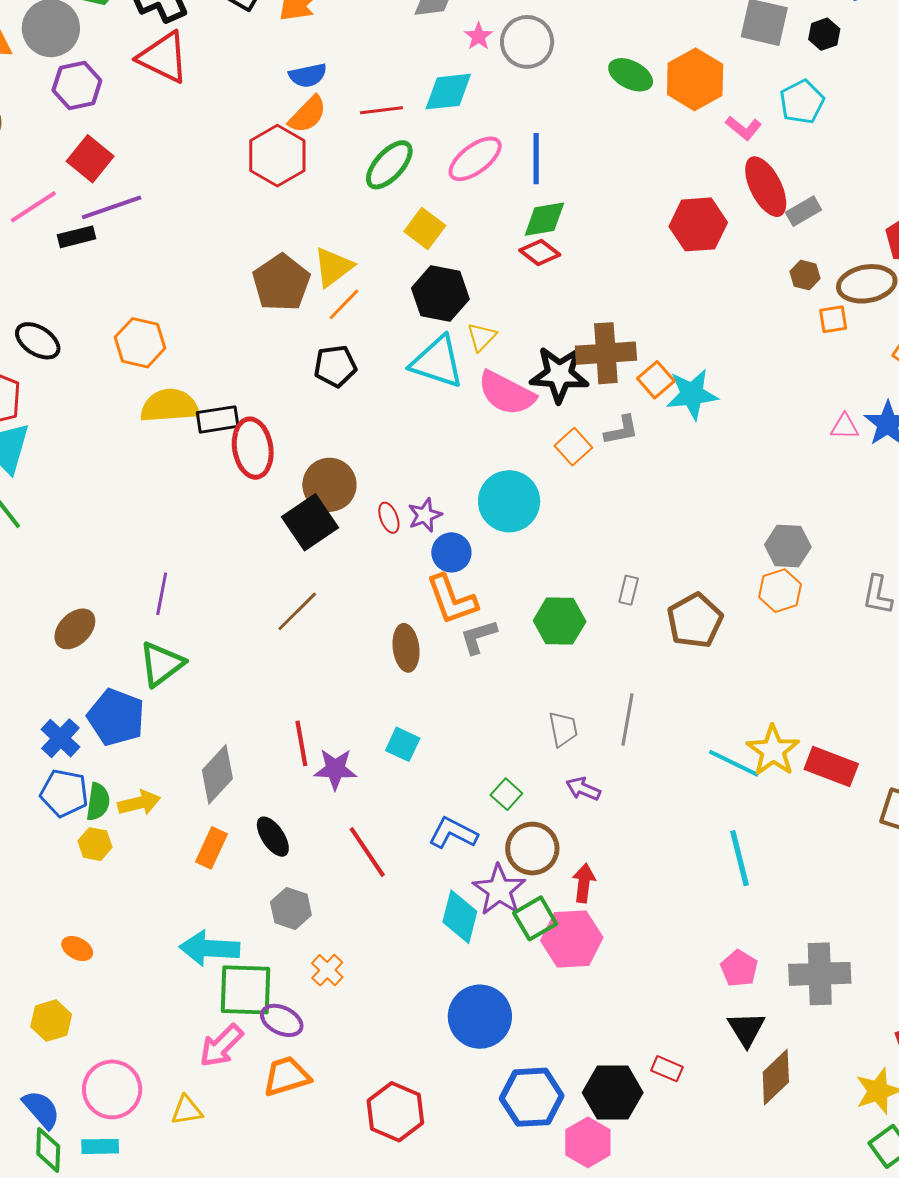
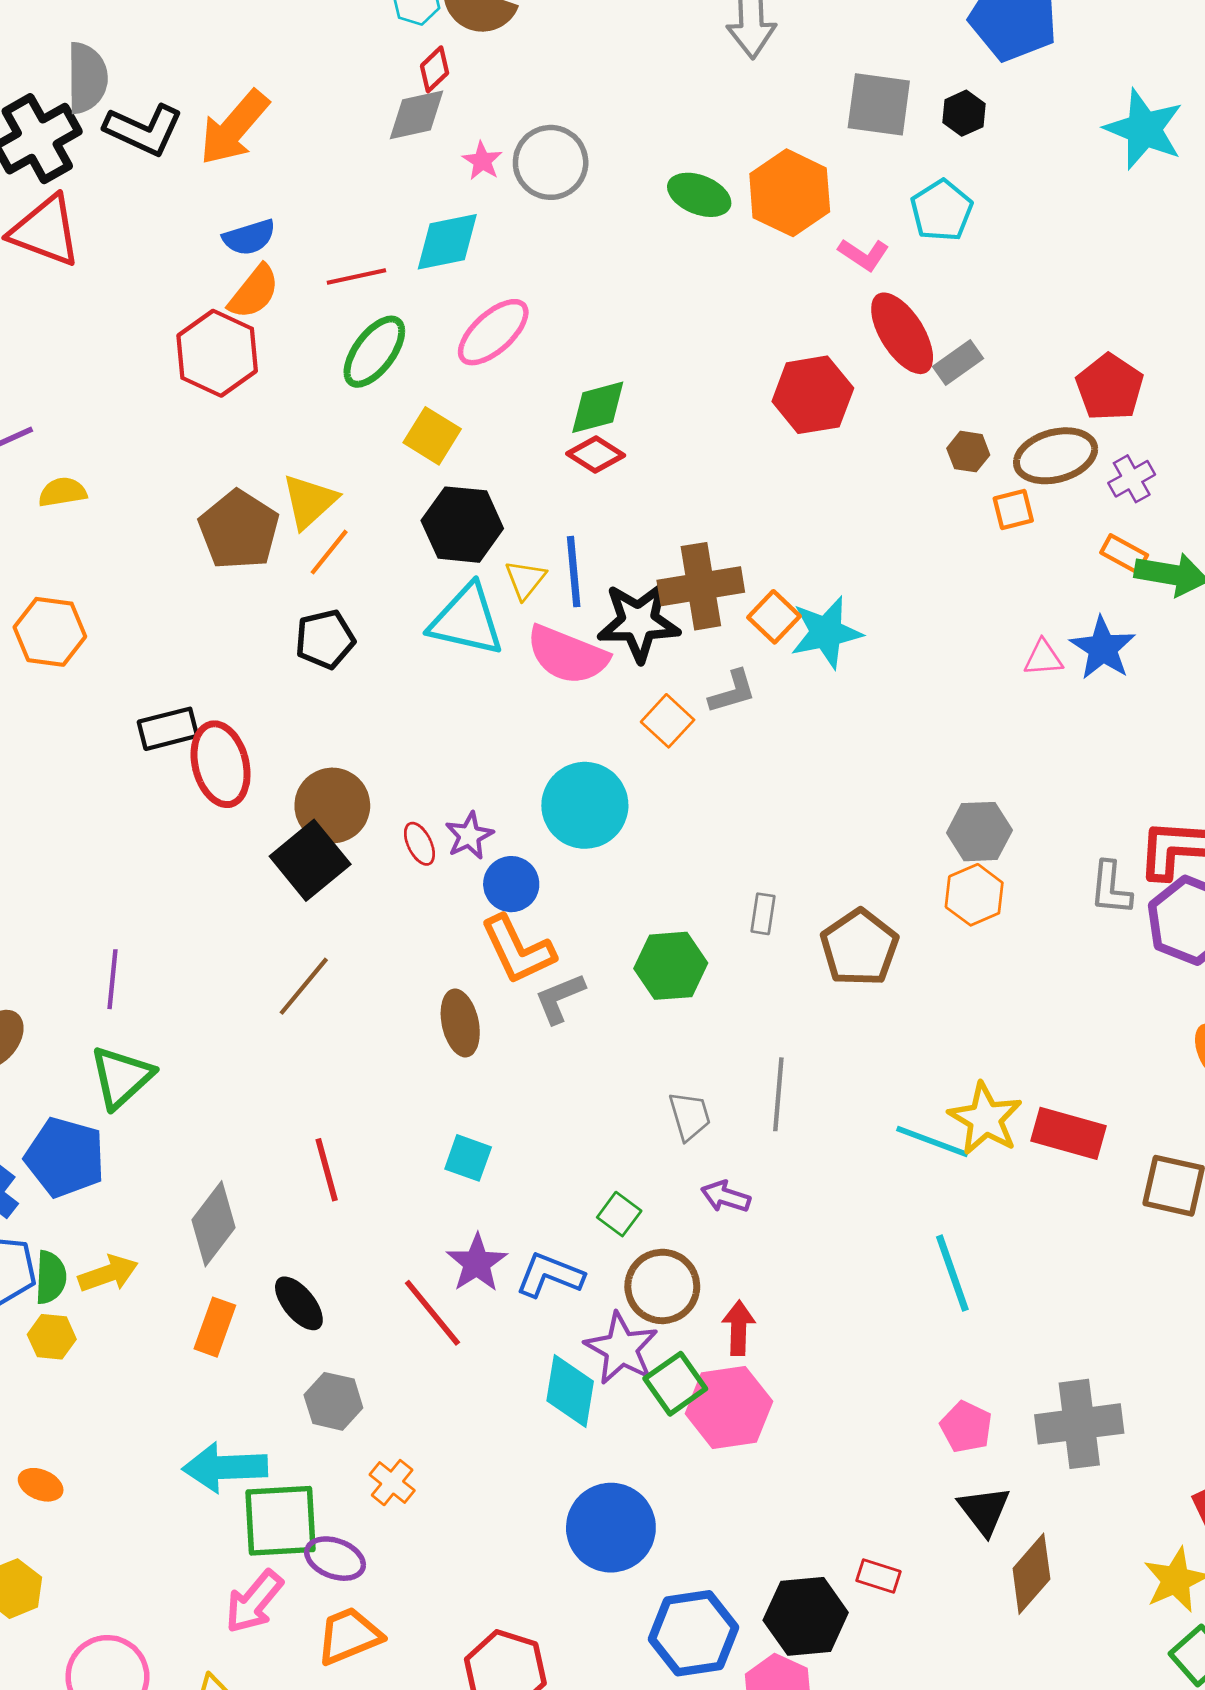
blue line: (536, 159) -> (574, 572), moved
yellow semicircle: (170, 406) -> (62, 492), moved, size x0.6
purple star: (335, 769) -> (477, 1263), moved, turned -30

